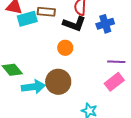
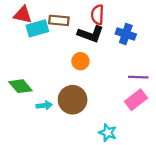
blue cross: (105, 24) -> (126, 34), turned 36
cyan arrow: (33, 87) -> (44, 105), size x0.6

